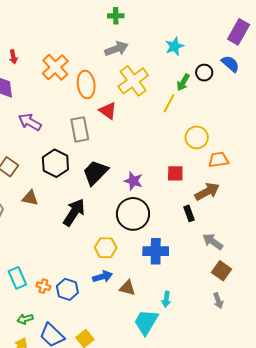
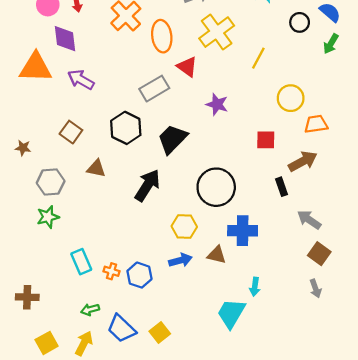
green arrow: (183, 82) -> (331, 44), moved
purple arrow: (30, 122) -> (81, 80), moved
gray rectangle: (80, 129) -> (154, 89), turned 70
purple star: (133, 181) -> (217, 104), moved
brown triangle: (127, 288) -> (217, 255), moved

